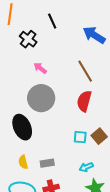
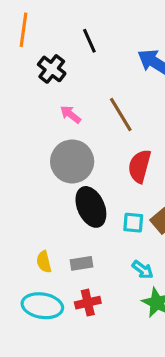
brown line: (85, 71) -> (121, 114), moved
black ellipse: (22, 127) -> (91, 207), moved
cyan arrow: (86, 167) -> (143, 270), turned -120

